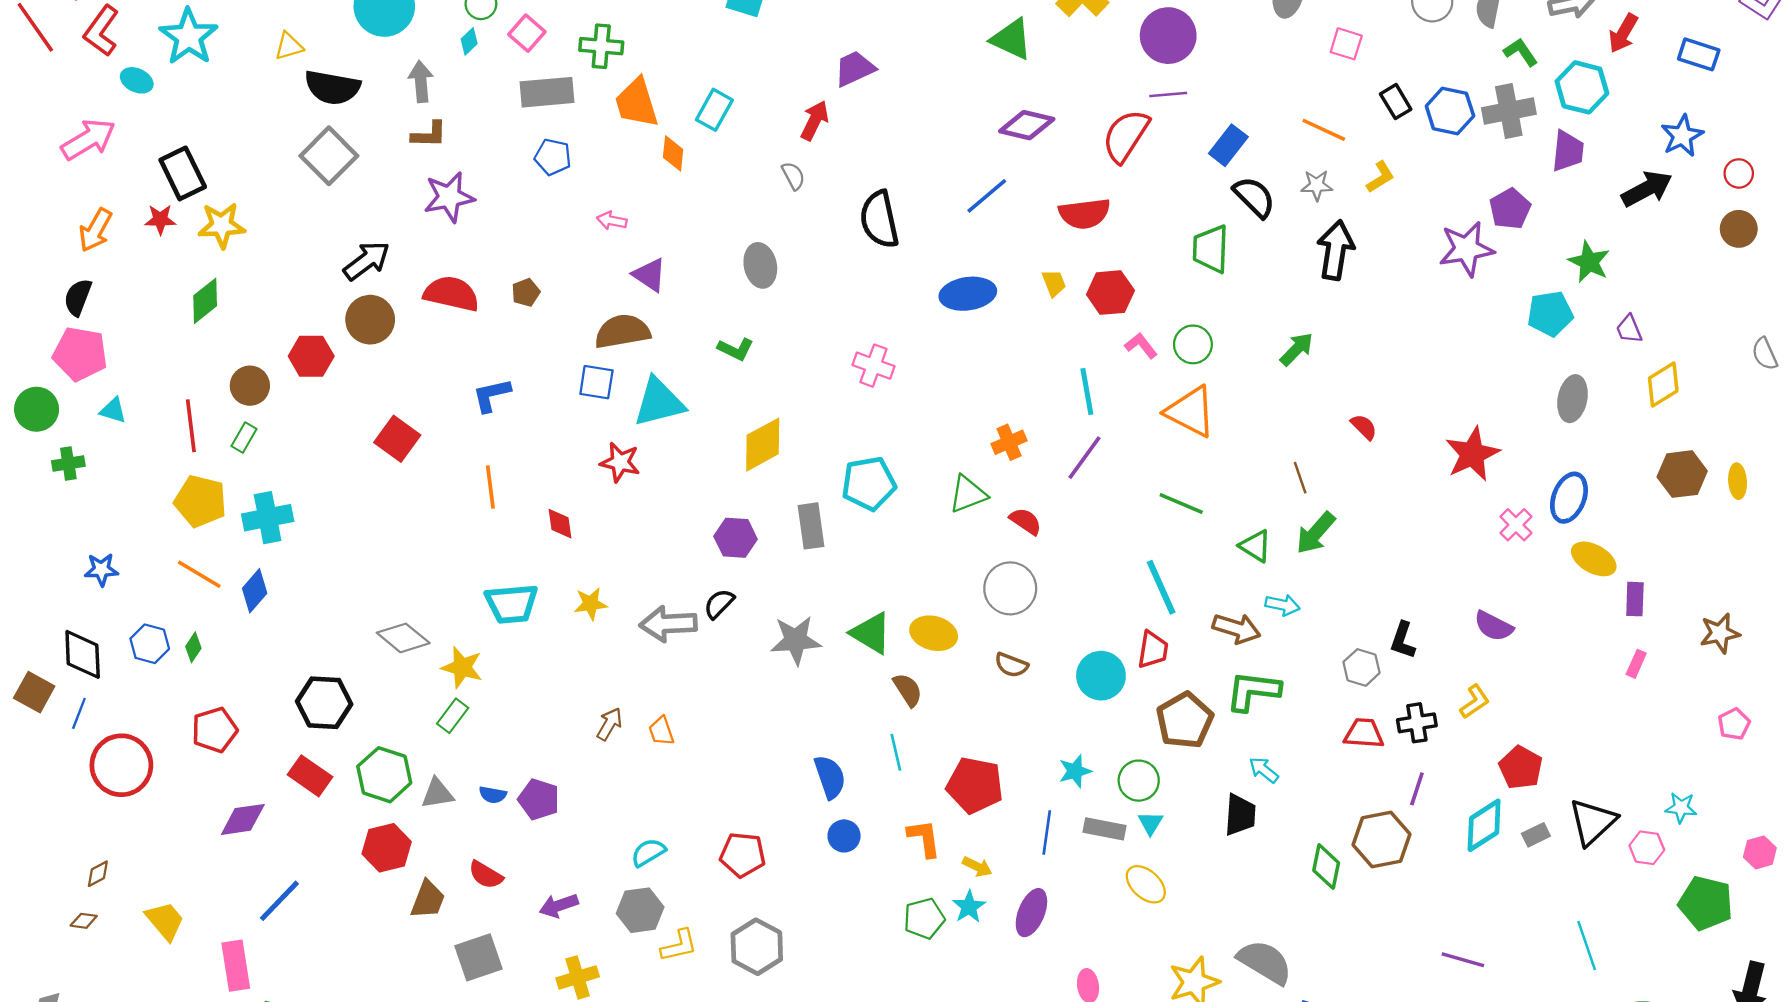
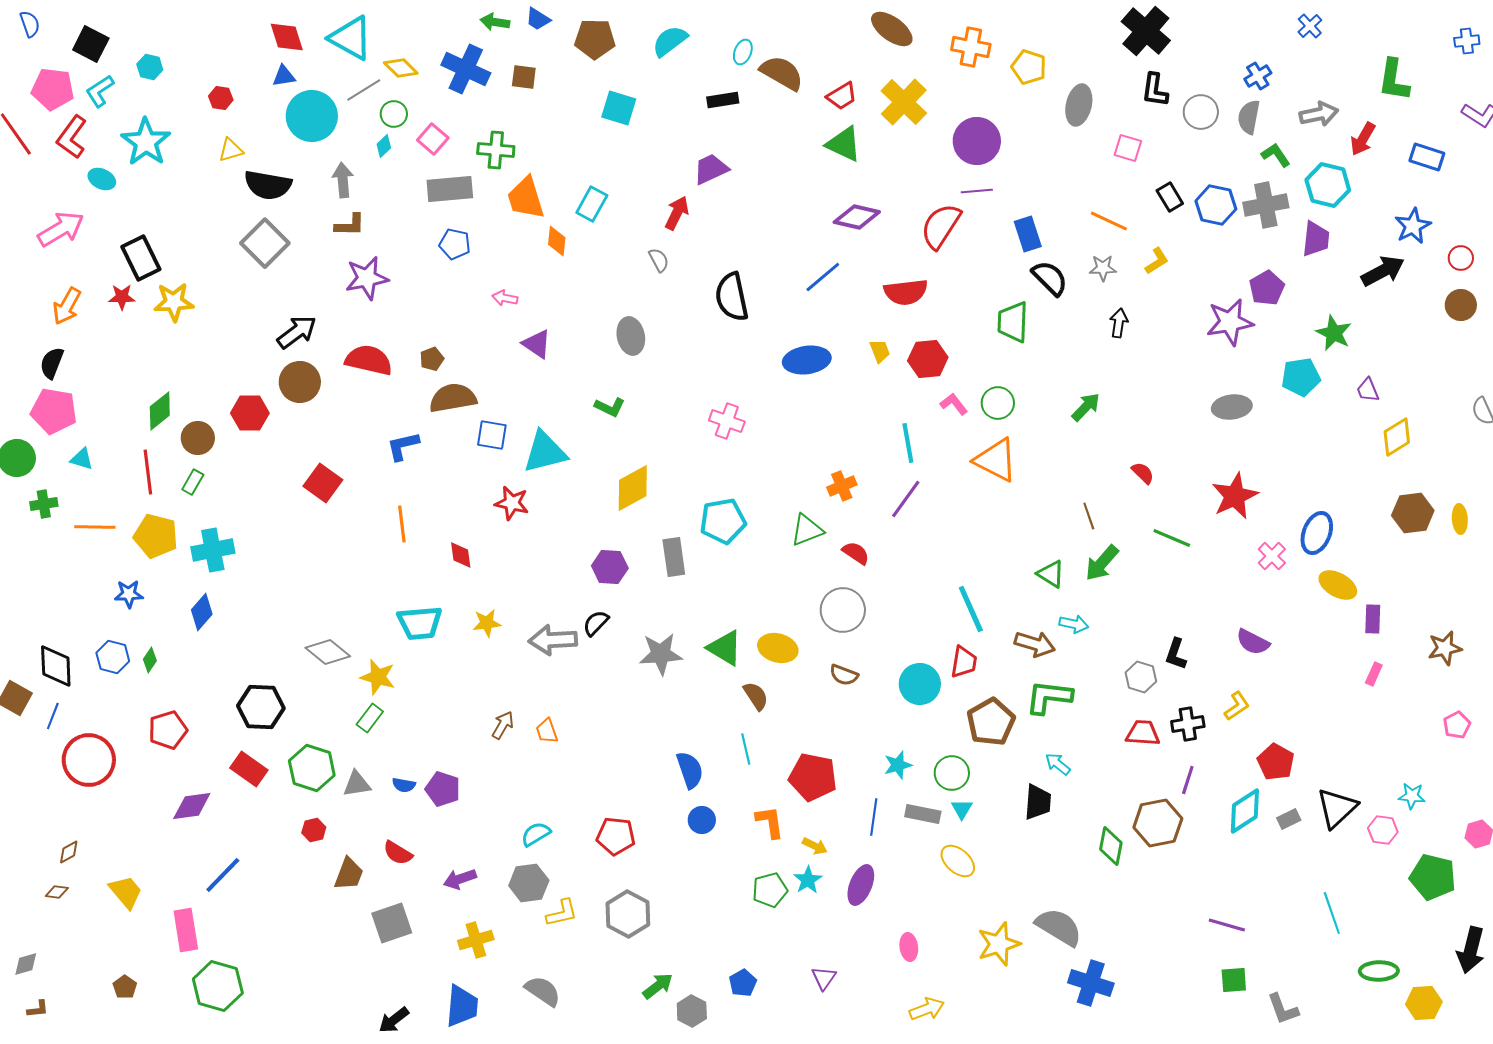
blue rectangle: (1228, 145) -> (1028, 234), turned -56
black arrow: (1336, 250) -> (1119, 323), size x0.6
green diamond: (205, 301) -> (160, 411), moved
brown semicircle: (622, 331) -> (453, 398), moved
gray ellipse: (1573, 399) -> (1232, 407), moved, turned 72
green line: (1181, 504) -> (1172, 538), moved
blue star: (101, 570) -> (129, 594), moved
orange line: (199, 574) -> (95, 527), moved, turned -30
red hexagon: (387, 848) -> (314, 830), size x0.6

